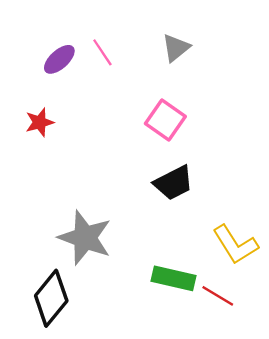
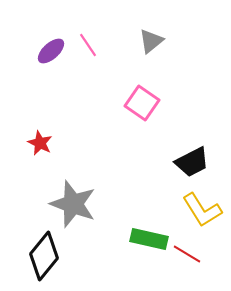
red star: (40, 122) -> (40, 143), moved, turned -30
black trapezoid: (174, 183) -> (192, 162), moved

